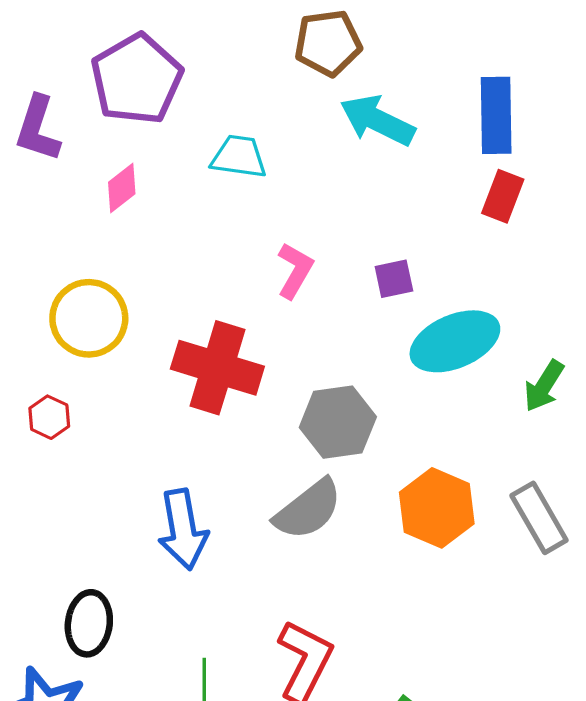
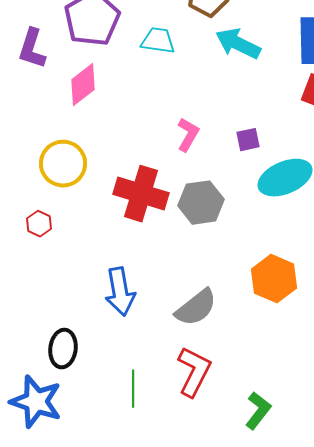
cyan trapezoid: (239, 157) -> (158, 41), moved
pink diamond: (122, 188) -> (83, 85), size x1.4
gray hexagon: (338, 422) -> (201, 203), moved
gray semicircle: (308, 510) -> (196, 308), moved

